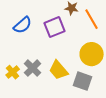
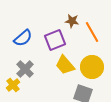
gray cross: (33, 68) -> (25, 69), moved
yellow trapezoid: (59, 70) -> (65, 65), moved

